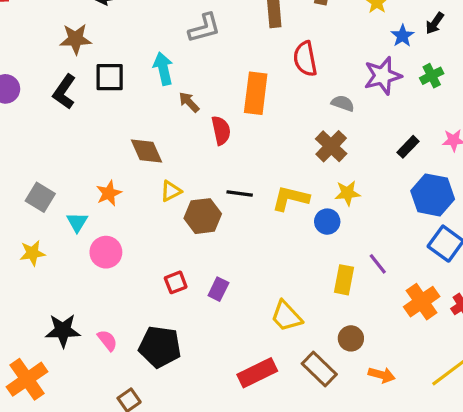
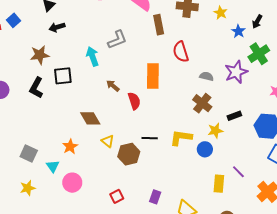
cyan arrow: (163, 69) -> (92, 56), moved
purple star: (383, 76) -> (236, 72), moved
green cross: (432, 76) -> (259, 54), size x1.5
black rectangle: (408, 147) -> (234, 116), moved, turned 32
yellow triangle: (171, 191) -> (108, 141), turned -48
purple rectangle: (218, 289) -> (155, 197), moved

